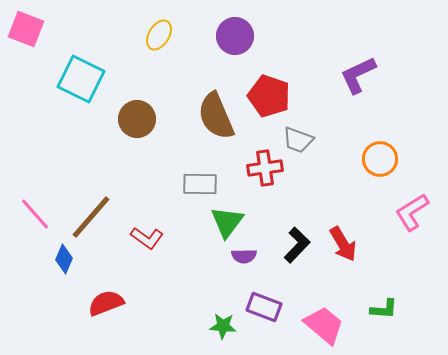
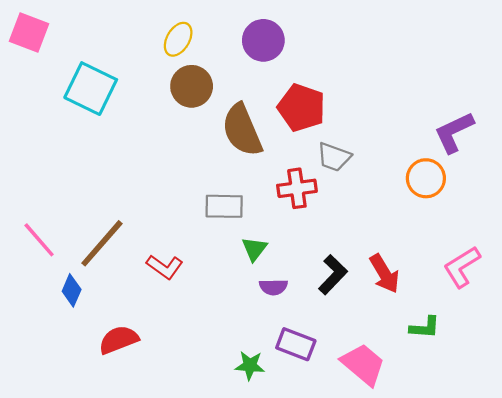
purple L-shape: (358, 75) -> (454, 132), moved
brown circle: (137, 119) -> (192, 86), moved
pink L-shape: (412, 212) -> (462, 267), moved
green triangle: (227, 222) -> (254, 249), size x0.7
green L-shape: (384, 309) -> (425, 327), moved

